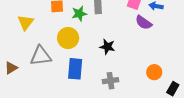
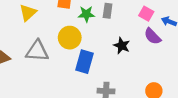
black star: (107, 47) -> (122, 46), moved
blue rectangle: (75, 69) -> (84, 62), moved

